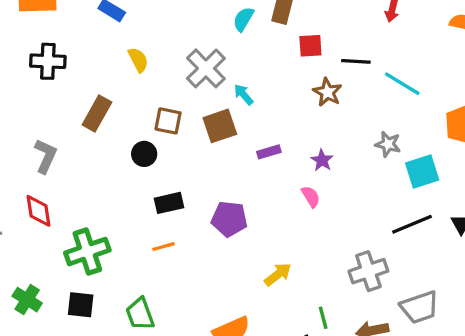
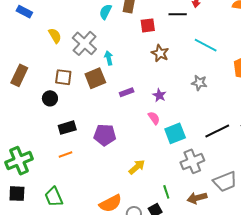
yellow semicircle: (138, 60) -> (55, 36), moved
black line: (356, 61) -> (178, 14), moved
cyan arrow: (244, 95) -> (109, 58), turned 32
cyan square: (422, 171) -> (175, 133), moved

